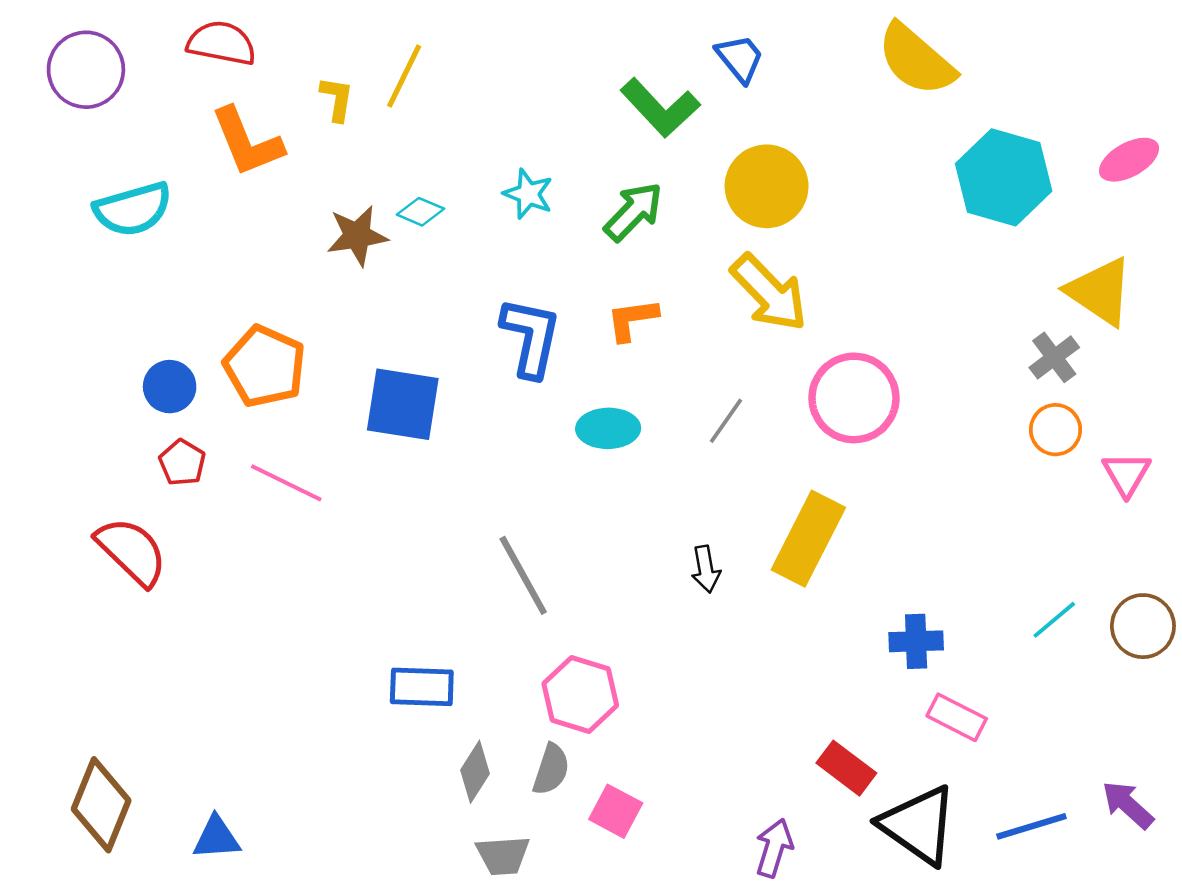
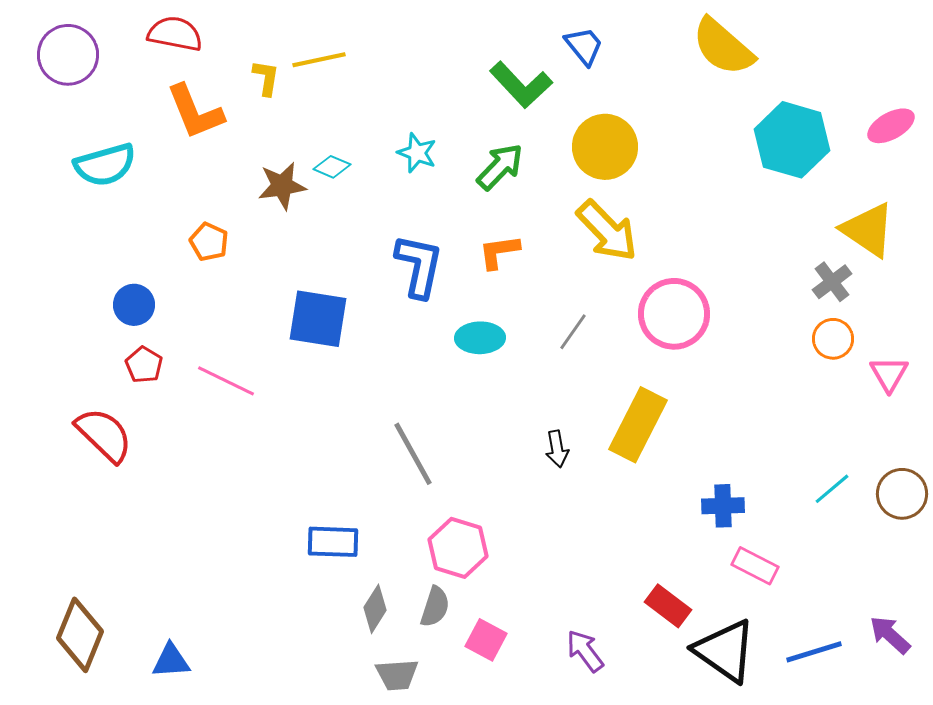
yellow line: (404, 76) -> (319, 60), turned 52
orange pentagon: (265, 366) -> (209, 242), moved, size x0.6
purple arrow: (774, 848) -> (585, 651), moved, turned -54

